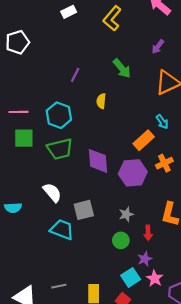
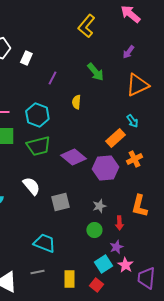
white rectangle: (69, 12) -> (26, 58), moved, turned -40
purple diamond: (98, 161) -> (73, 157), turned -45
cyan trapezoid: (62, 230) -> (44, 243), moved

